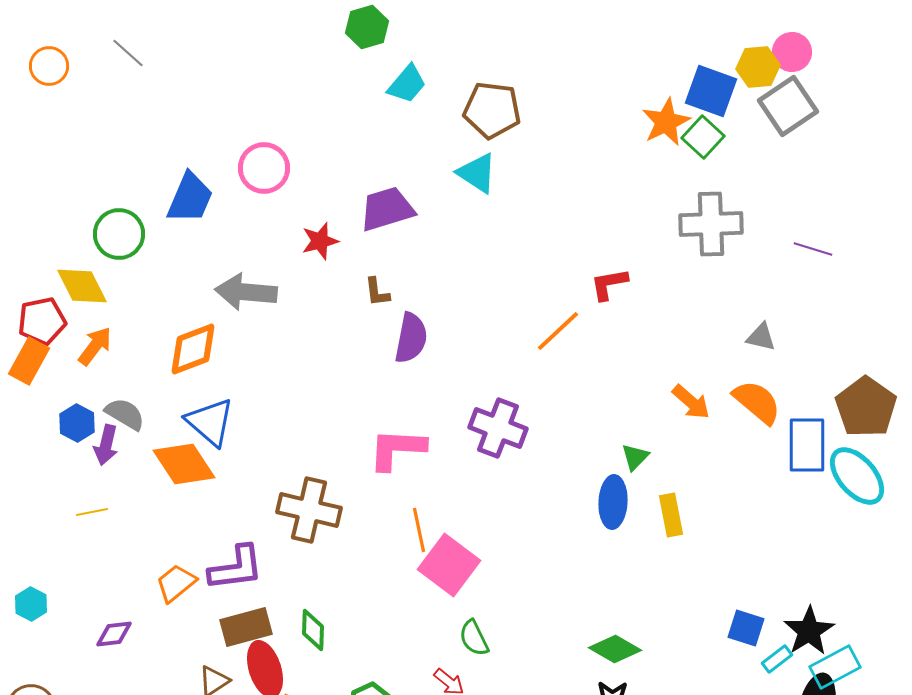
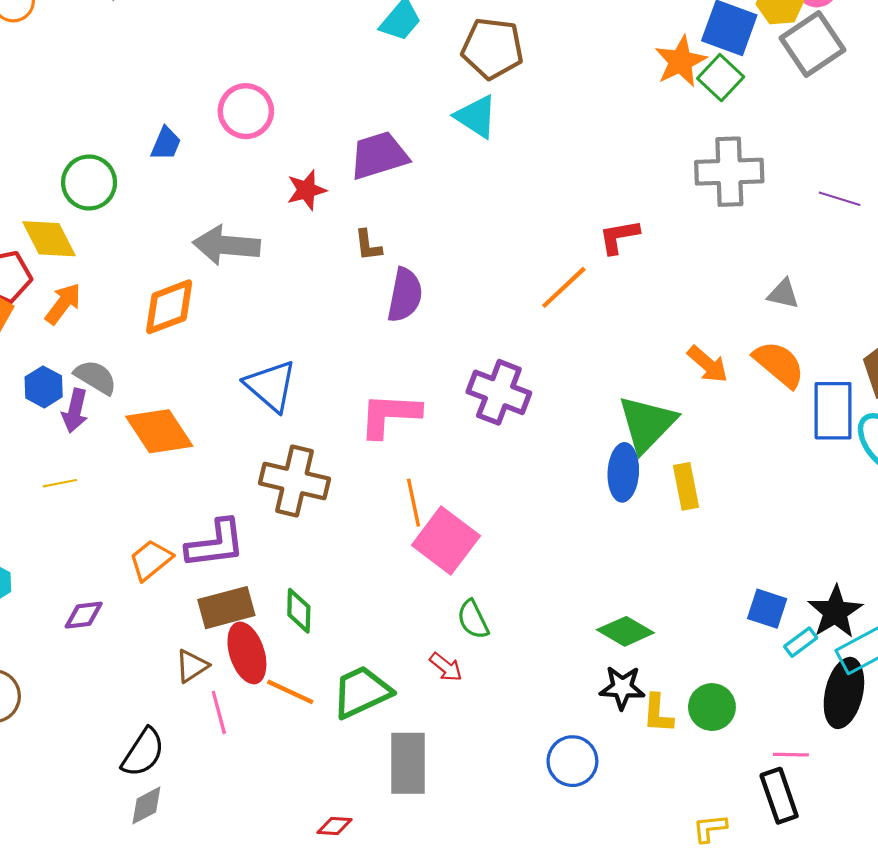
blue trapezoid: (190, 198) -> (166, 144), size x0.6
blue triangle: (210, 422) -> (271, 386), moved
green triangle: (635, 457) -> (647, 424), size x2.0

